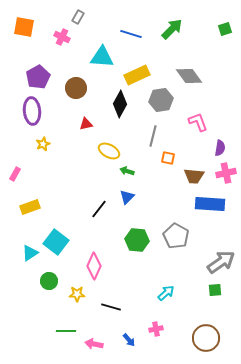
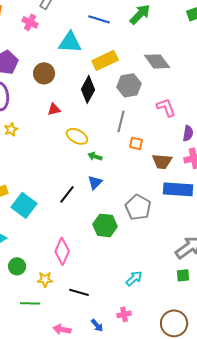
gray pentagon: (176, 236) -> (138, 207), moved
cyan square: (56, 242) -> (24, 205), moved
green line: (66, 331) -> (30, 303), moved

